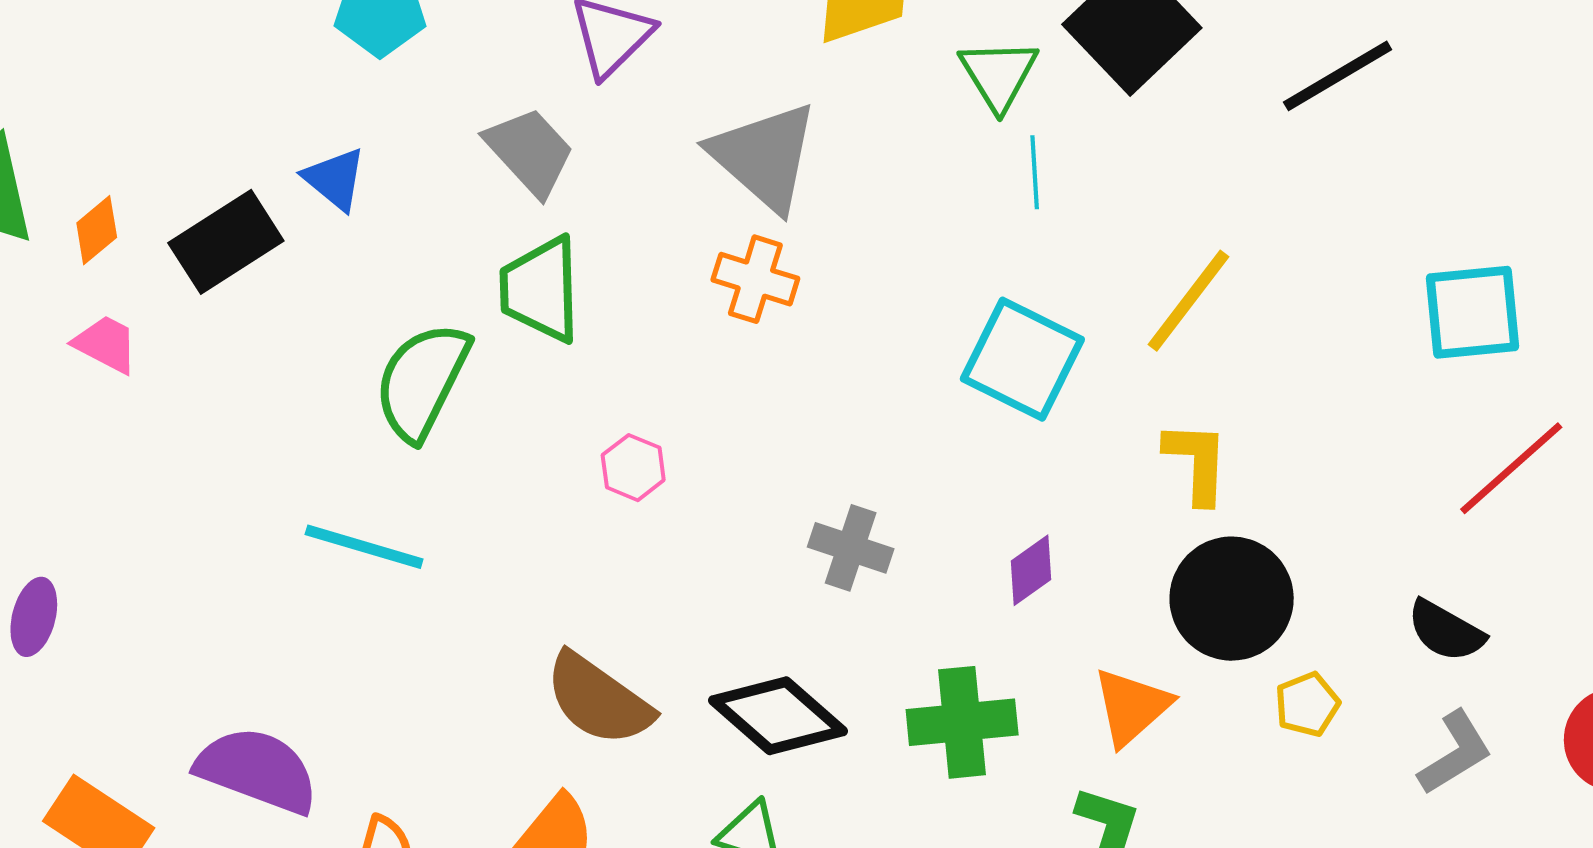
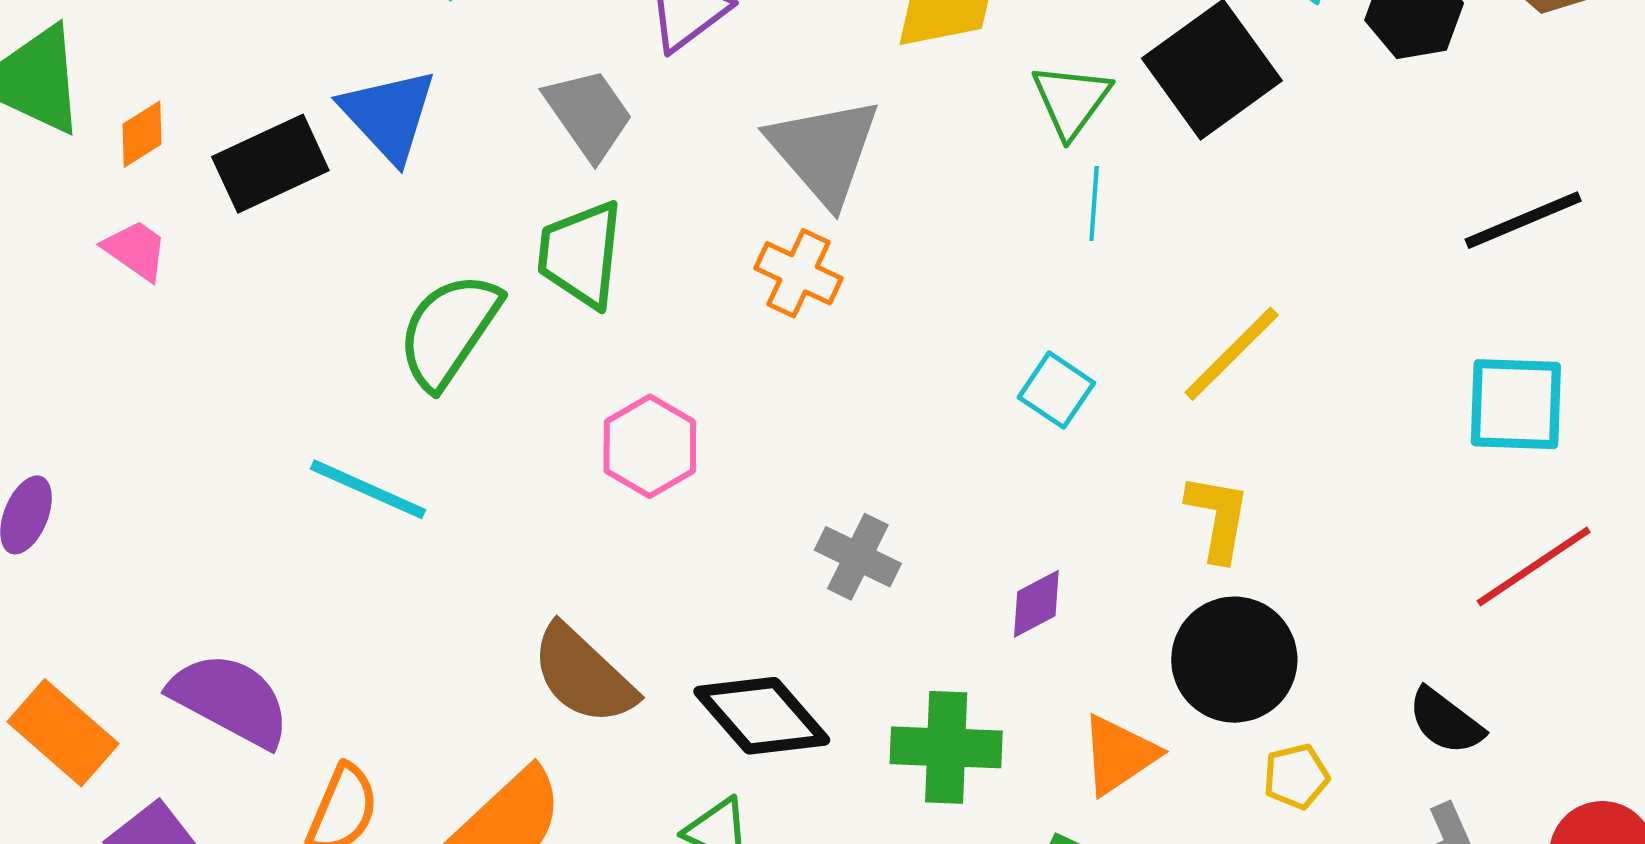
black line: (1338, 76) -> (1523, 220), moved
blue triangle: (335, 179) -> (389, 115), size x1.5
cyan square: (1022, 359) -> (1056, 390), size x0.6
pink hexagon: (633, 468) -> (650, 446), size x1.5

